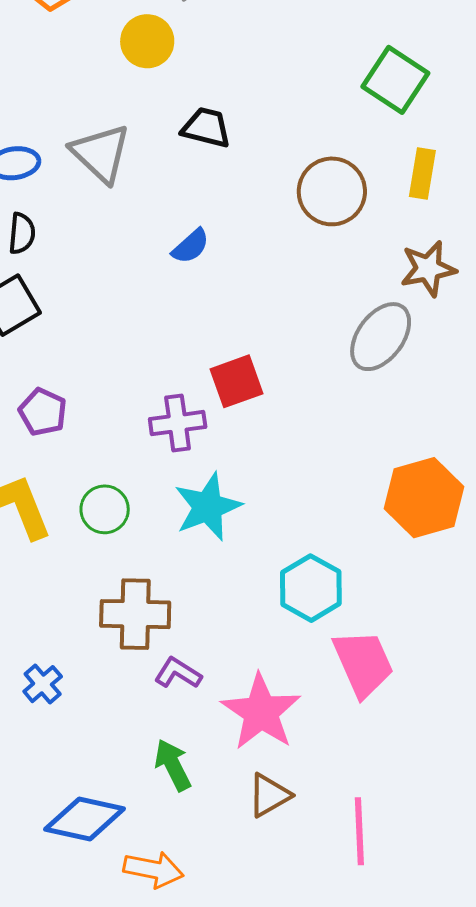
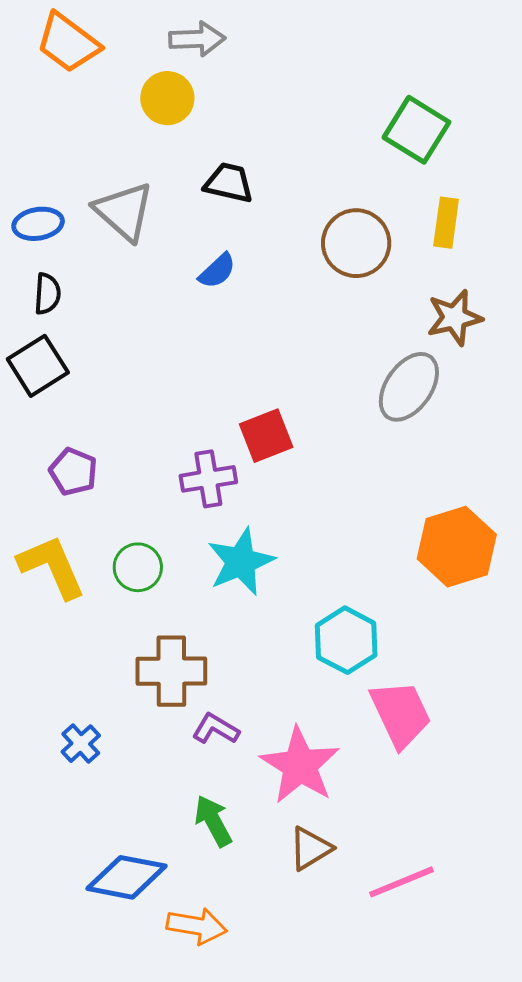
blue semicircle: (191, 246) -> (217, 271), moved
pink line: (359, 831) -> (401, 882), turned 72

